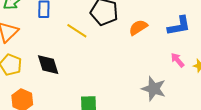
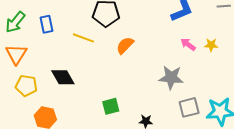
orange semicircle: (138, 27) -> (125, 45), moved

